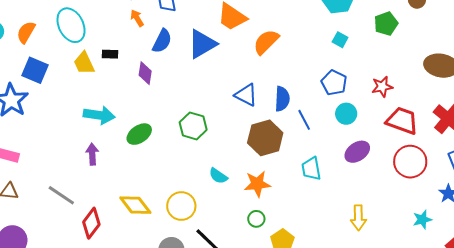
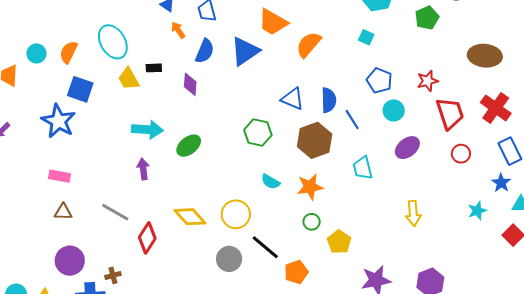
cyan square: (340, 40) -> (366, 37), moved
red trapezoid: (402, 121) -> (450, 113), turned 56
green hexagon: (193, 126) -> (258, 132), moved
red circle: (410, 162) -> (461, 154), size x0.6

